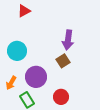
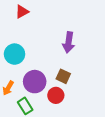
brown square: (63, 61) -> (63, 76), moved, turned -32
red circle: (61, 97) -> (56, 95), moved

